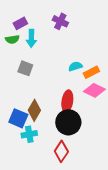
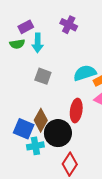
cyan semicircle: (75, 66) -> (85, 73), size x1.5
gray square: (25, 68) -> (43, 76), moved
black circle: (68, 122) -> (58, 133), moved

